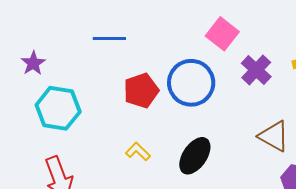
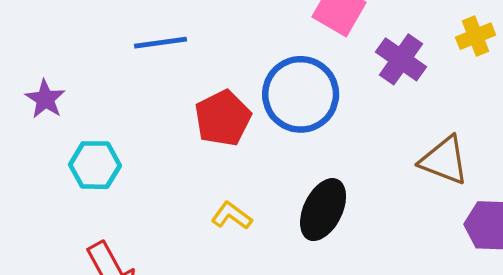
cyan hexagon: (58, 108) -> (95, 165), size x0.7

